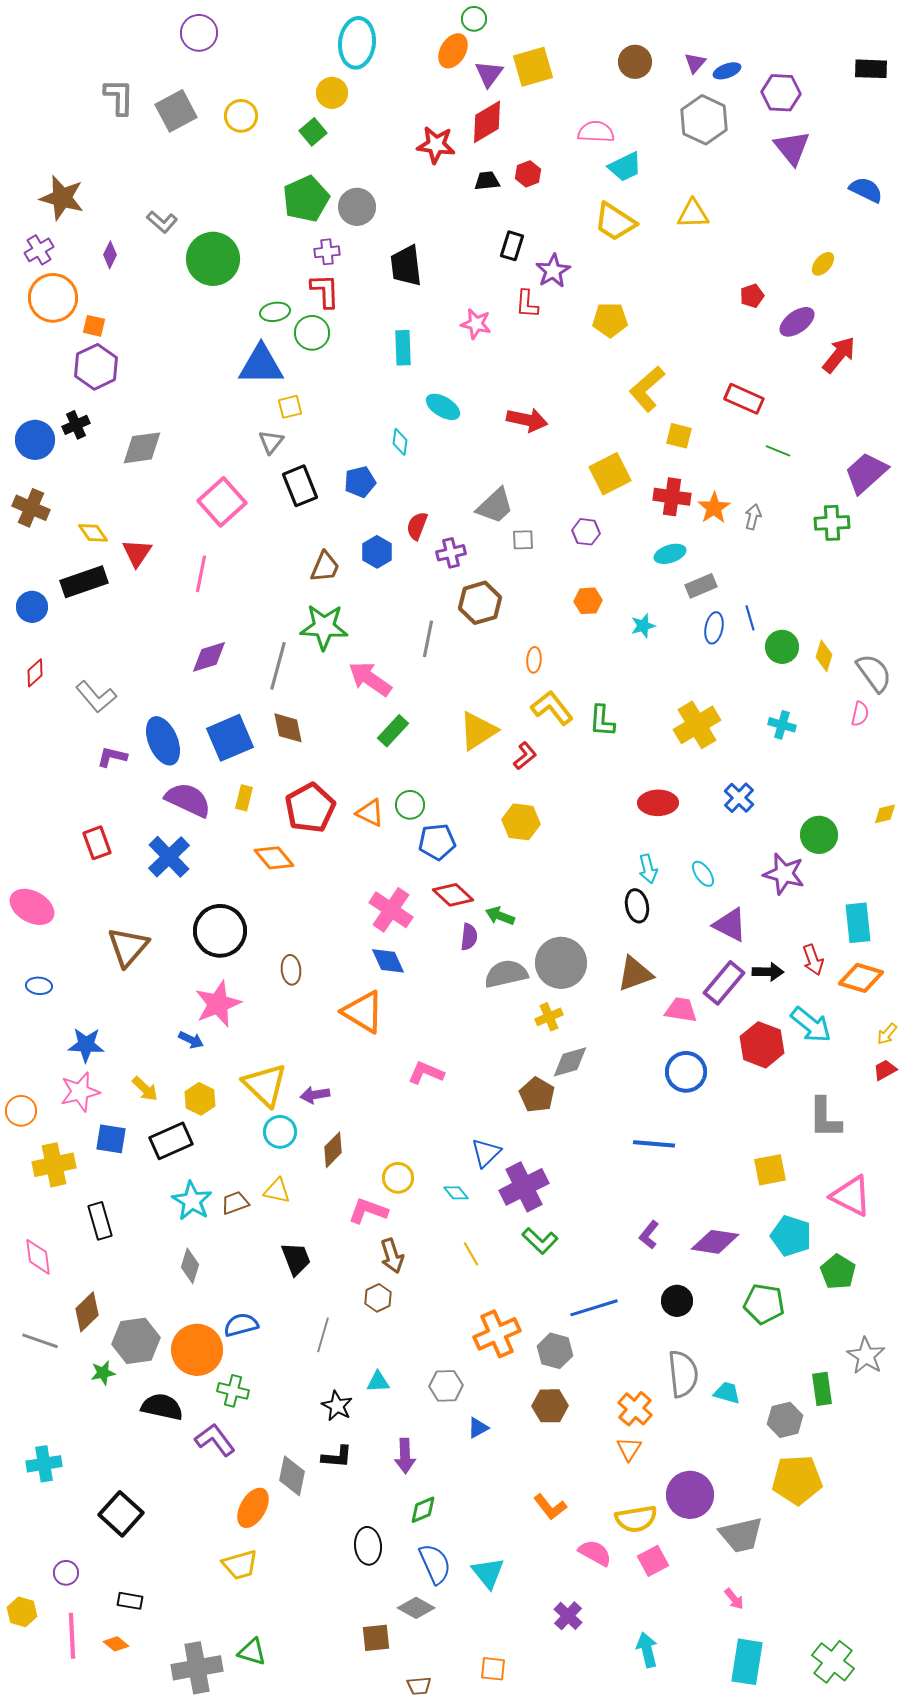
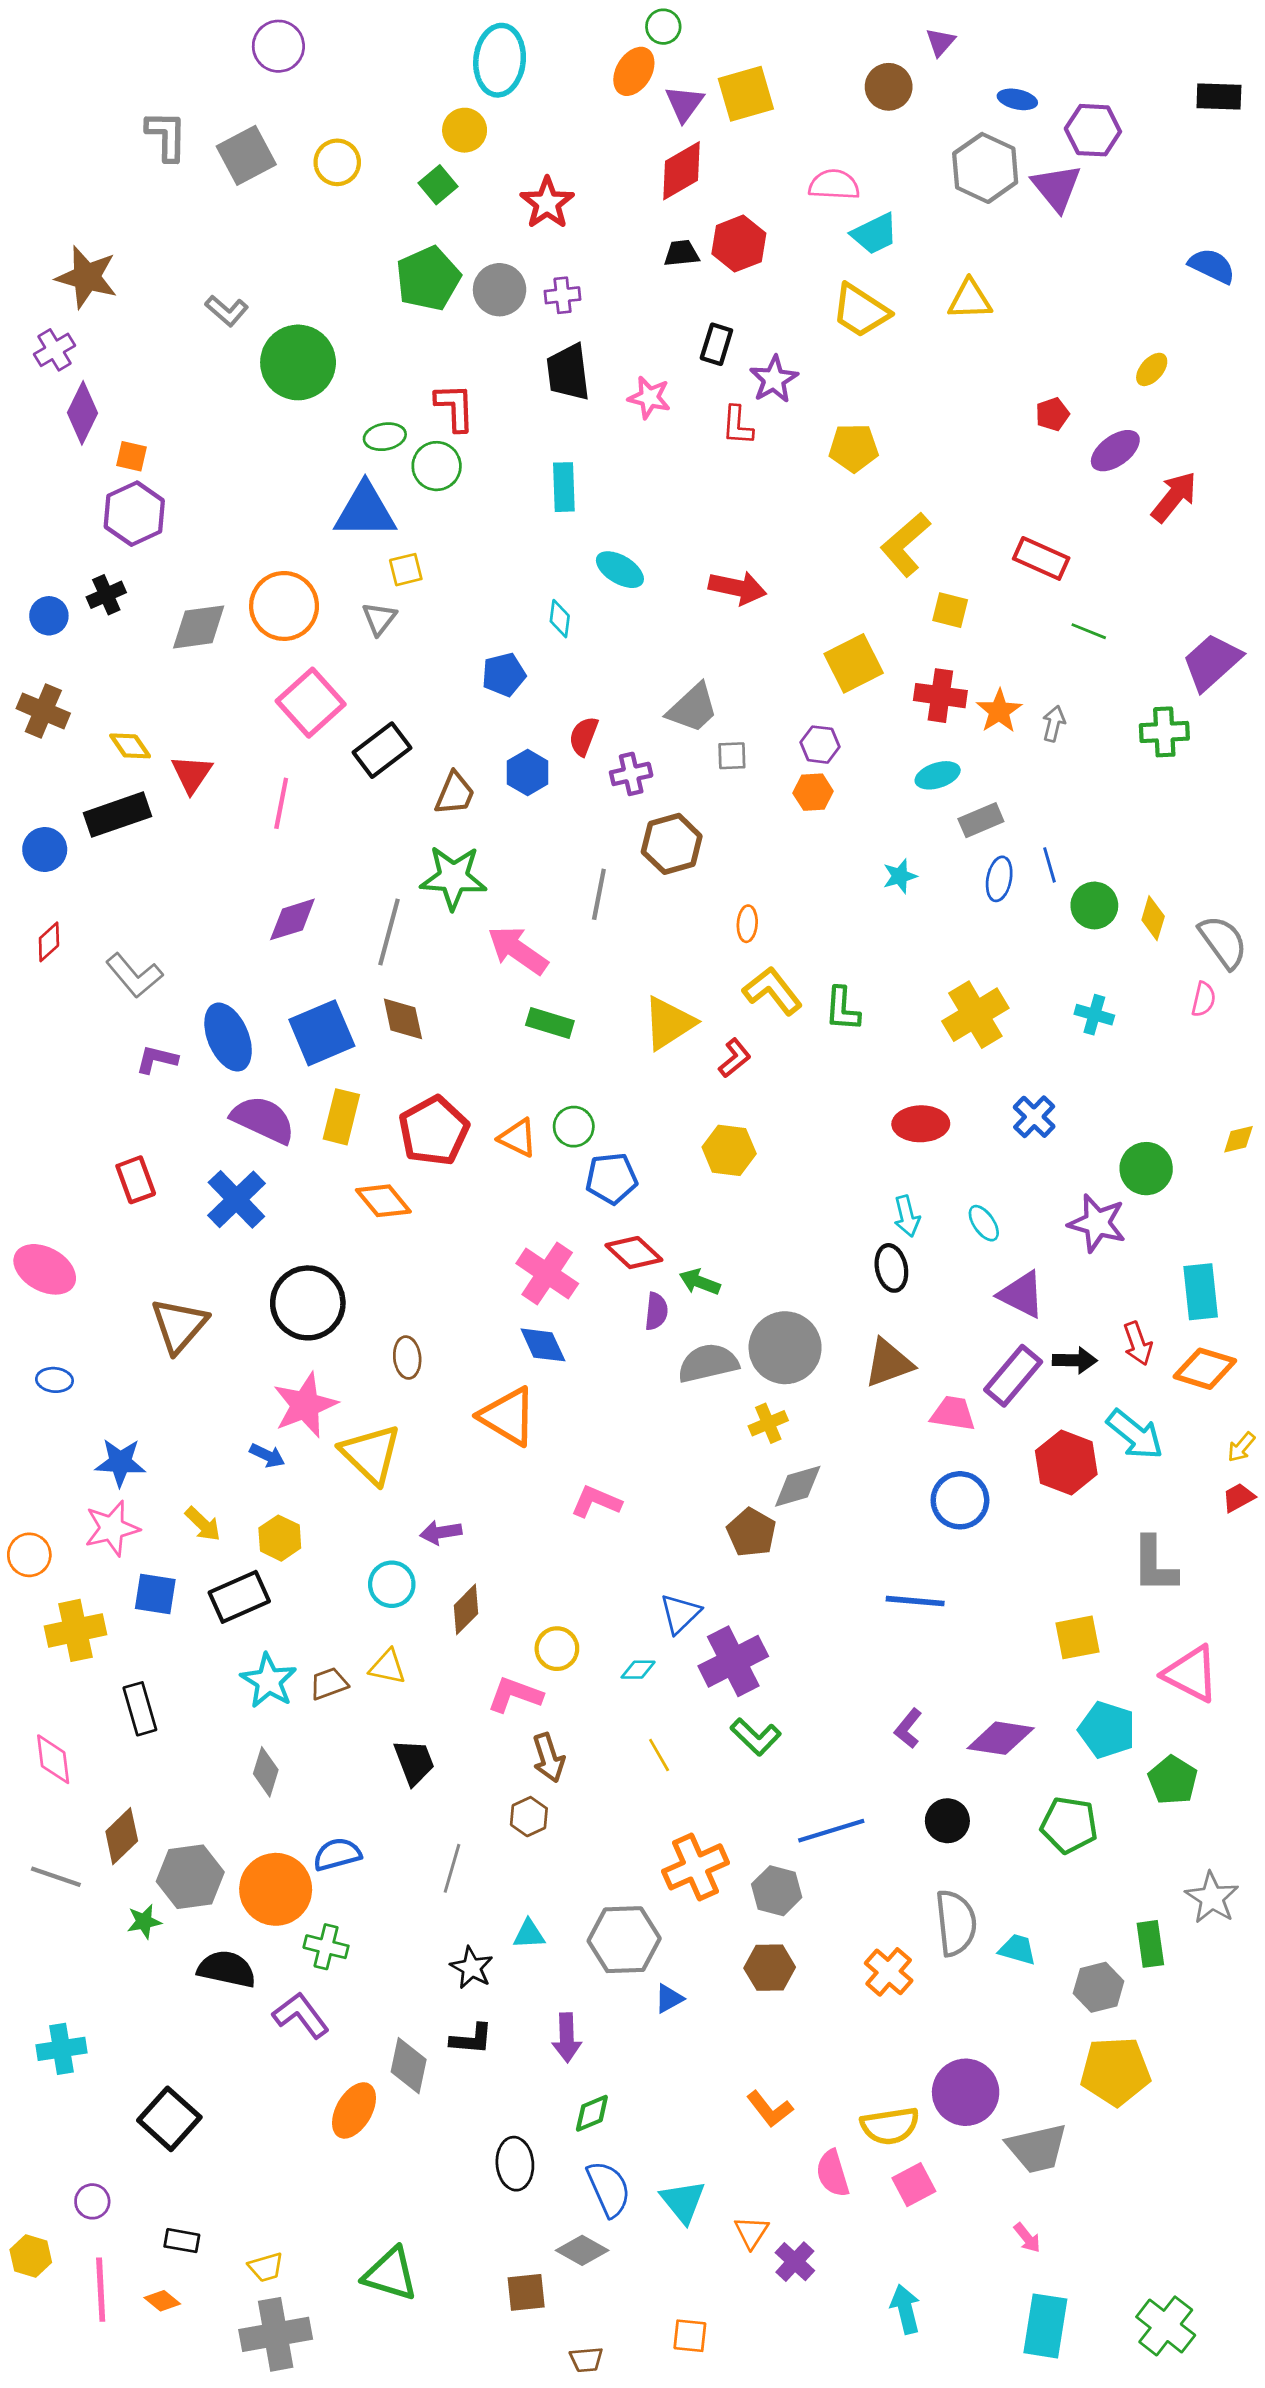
purple triangle: (695, 63) -> (940, 42), moved
blue ellipse: (727, 71) -> (1017, 99), turned 32
red star: (436, 145) -> (547, 203), moved, turned 30
purple triangle: (792, 148) -> (1057, 188), moved
red hexagon: (528, 174) -> (739, 244), size x1.5
purple cross: (327, 252) -> (563, 295), moved
purple diamond: (110, 255) -> (82, 413), moved, size x1.6
orange circle: (53, 298) -> (284, 606), moved
pink star: (476, 324) -> (649, 397), moved
blue circle: (35, 440) -> (49, 616), size x0.7
black rectangle: (300, 486) -> (382, 750), moved, turned 75
orange hexagon: (588, 601) -> (813, 792), moved
green rectangle: (393, 731) -> (550, 1023), turned 64
yellow rectangle: (244, 798) -> (341, 1117), size x1.5
yellow triangle: (265, 1085) -> (371, 1454), moved
cyan diamond: (456, 1193) -> (638, 1670), turned -50
gray hexagon: (446, 1386) -> (624, 1940), size x1.5
orange triangle: (629, 1449) -> (751, 2232), moved
pink semicircle: (595, 1553) -> (833, 2173), turned -136
yellow trapezoid: (240, 1565) -> (266, 2267), moved, size x0.7
green triangle: (252, 1652) -> (390, 2274), moved, size x1.4

